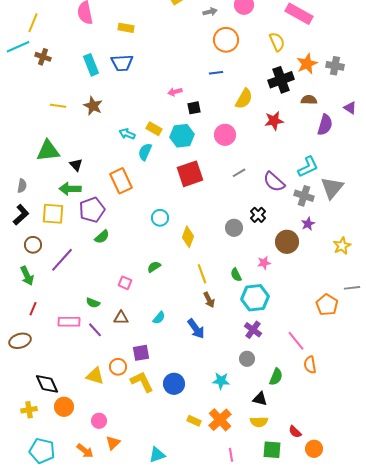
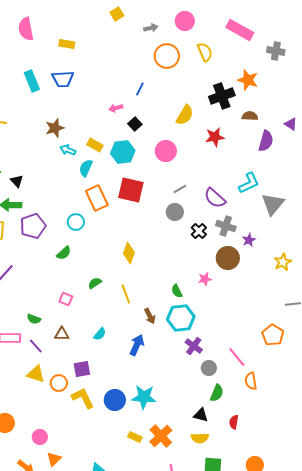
yellow semicircle: (277, 42) -> (205, 52), moved
orange star: (307, 64) -> (248, 80), turned -30
gray cross: (335, 66) -> (276, 51), moved
blue line: (216, 73) -> (140, 89), moved, turned -56
brown star: (93, 106) -> (55, 128), moved, turned 30
black square: (194, 108) -> (135, 124), turned -32
red square: (190, 174) -> (131, 190), turned 32
orange rectangle: (121, 181) -> (97, 198), moved
gray cross: (304, 196) -> (226, 226), moved
cyan circle: (160, 218) -> (76, 222), moved
gray circle: (234, 228) -> (175, 212), moved
green semicircle: (102, 237) -> (64, 253), moved
yellow line: (202, 274) -> (126, 294), moved
cyan hexagon: (255, 298) -> (181, 318), moved
orange pentagon: (327, 305) -> (273, 335), moved
blue arrow: (196, 329) -> (137, 345), turned -120
gray circle: (247, 359) -> (209, 368), moved
yellow triangle: (95, 376) -> (36, 374), moved
cyan star: (221, 381) -> (144, 397), moved, size x1.4
red semicircle: (295, 432) -> (234, 422), moved, turned 56

